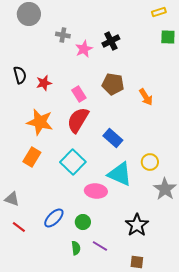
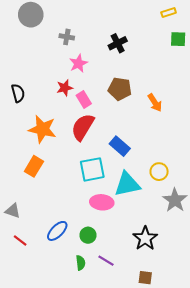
pink star: (84, 49) -> (78, 63), moved
black semicircle: (20, 75) -> (18, 93), moved
red star: (44, 83) -> (65, 88), moved
cyan square: (73, 162) -> (92, 169), moved, turned 35
cyan triangle: (120, 174) -> (127, 184), turned -36

